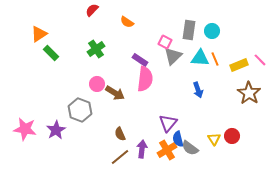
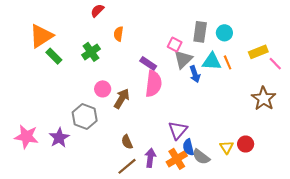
orange semicircle: (127, 22) -> (119, 34), moved, turned 64
orange triangle: (39, 34) -> (41, 36), size x1.4
green cross: (96, 49) -> (91, 52), moved
yellow rectangle: (239, 65) -> (258, 52), moved
blue arrow: (198, 90) -> (195, 74), moved
brown arrow: (115, 93) -> (122, 98), turned -90

